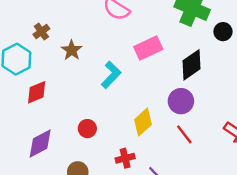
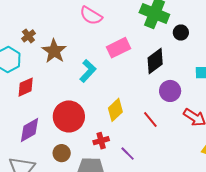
brown star: (72, 50) -> (54, 51), size x1.4
purple circle: (181, 101) -> (170, 91), moved
red circle: (87, 129) -> (69, 116), size x2.0

